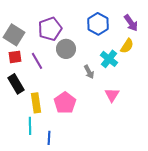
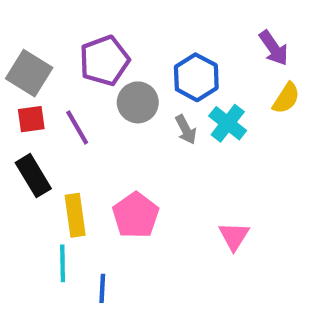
blue hexagon: (98, 24) -> (196, 77), moved
yellow semicircle: (127, 46) -> (286, 98), moved
gray arrow: (89, 72) -> (186, 130), moved
pink triangle: (112, 95) -> (234, 236), moved

